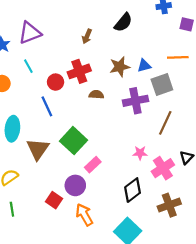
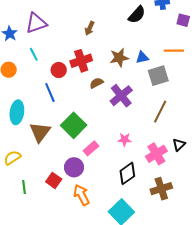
black semicircle: (123, 22) -> (137, 15), moved
brown semicircle: (96, 95) -> (96, 83), turned -32
purple cross: (135, 101) -> (121, 96), moved, turned -30
pink star: (140, 153) -> (125, 140), moved
green line: (12, 209) -> (24, 187), moved

